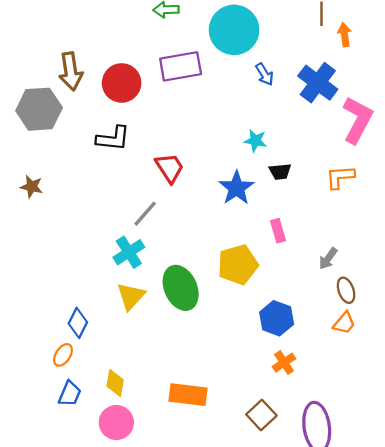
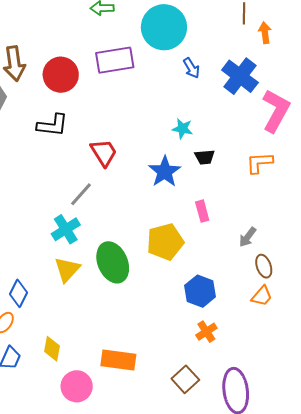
pink circle: (116, 423) -> (77, 386), moved

